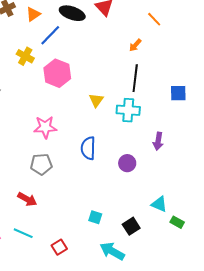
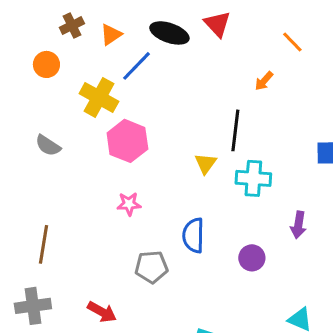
yellow cross: (25, 56) -> (99, 97), size x1.4
pink hexagon: (57, 73) -> (127, 141), moved
black line: (135, 78) -> (235, 130), moved
pink star: (45, 127) -> (129, 204), size x0.7
gray pentagon: (41, 164) -> (151, 267), moved

